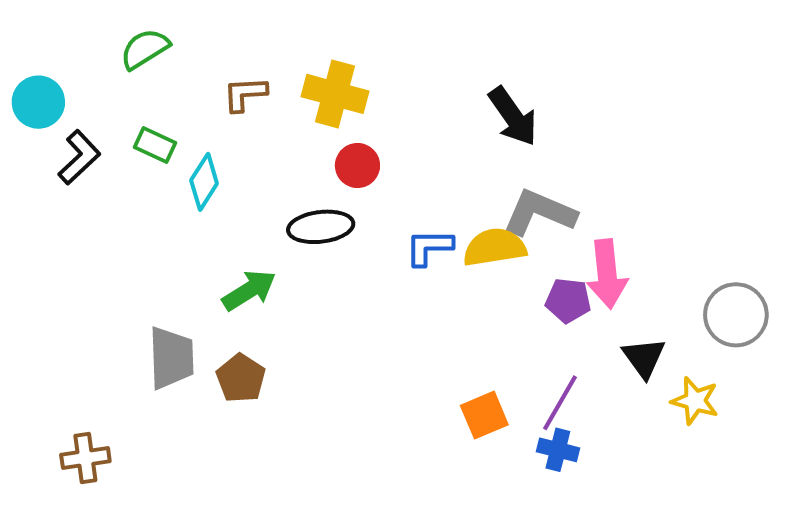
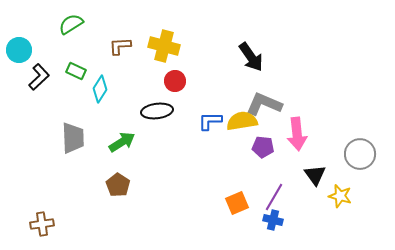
purple pentagon: (568, 301) -> (263, 147), moved
gray trapezoid: (171, 358) -> (73, 138), moved

